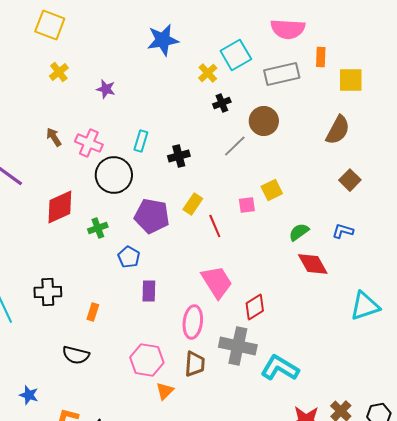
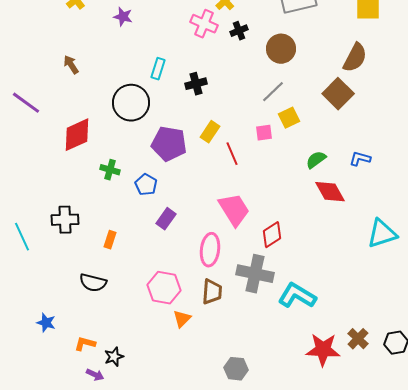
pink cross: (89, 143) -> (204, 24), moved
gray line: (235, 146) -> (273, 92), moved
brown square: (350, 180) -> (338, 94), moved, size x1.4
green cross: (98, 228) -> (110, 170), moved, turned 36
purple rectangle: (149, 291) -> (166, 219), turned 35

